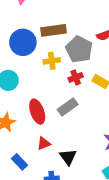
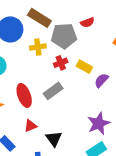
brown rectangle: (54, 30) -> (39, 18), turned 40
gray pentagon: (79, 49) -> (64, 36), turned -30

